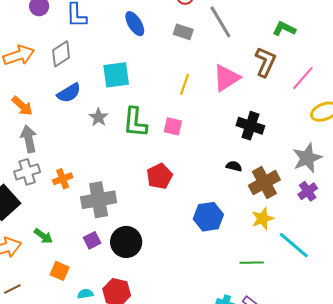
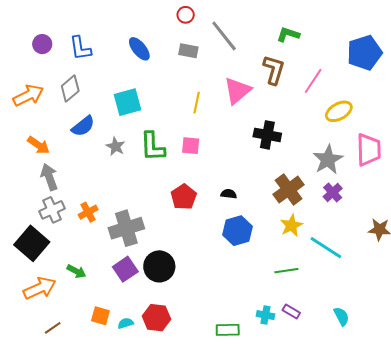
black semicircle: (234, 166) -> (229, 194), moved
purple square: (92, 240) -> (125, 269), size x1.4
orange square: (60, 271) -> (100, 316), moved

